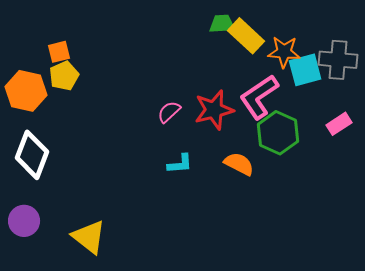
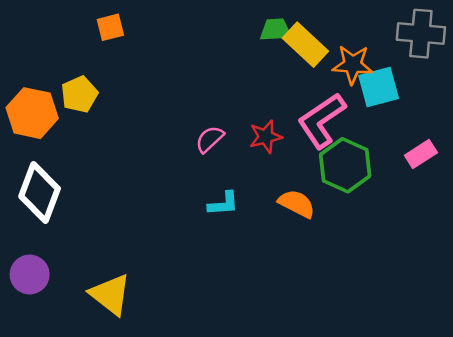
orange square: (59, 52) -> (110, 27), moved
gray cross: (338, 60) -> (421, 34), moved
red star: (214, 110) -> (266, 137), size x0.7

